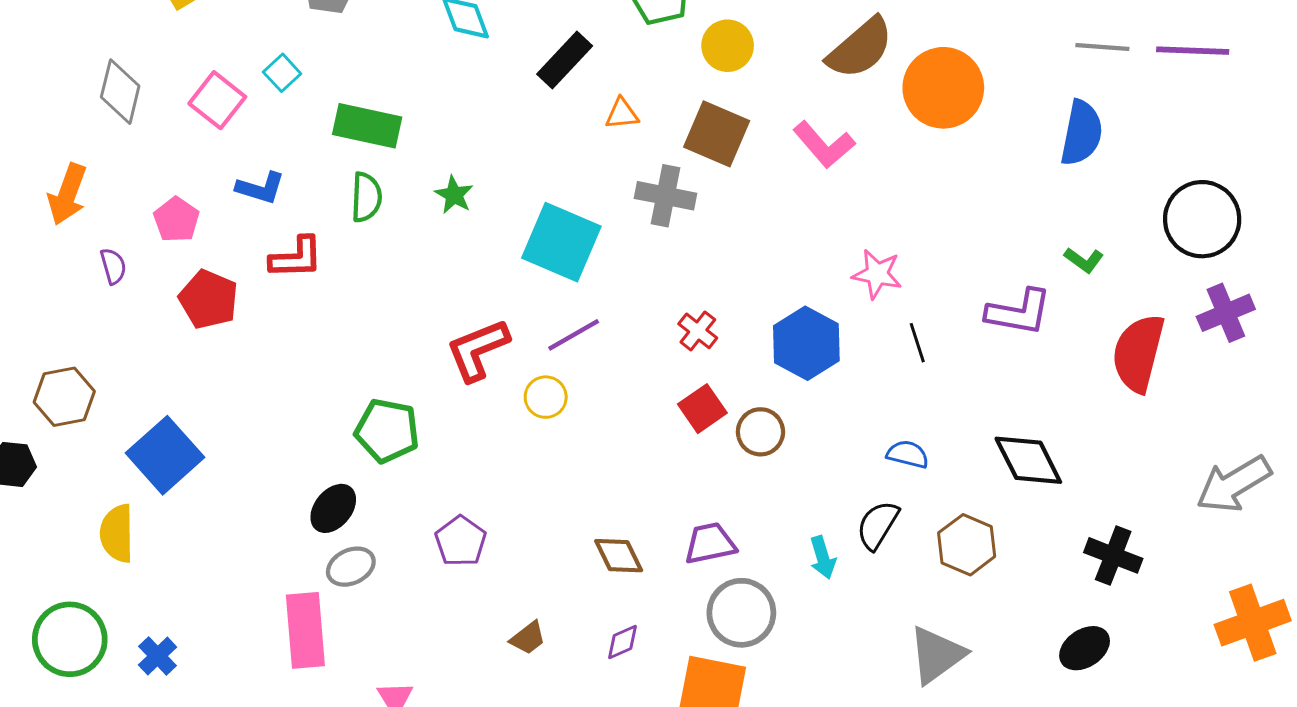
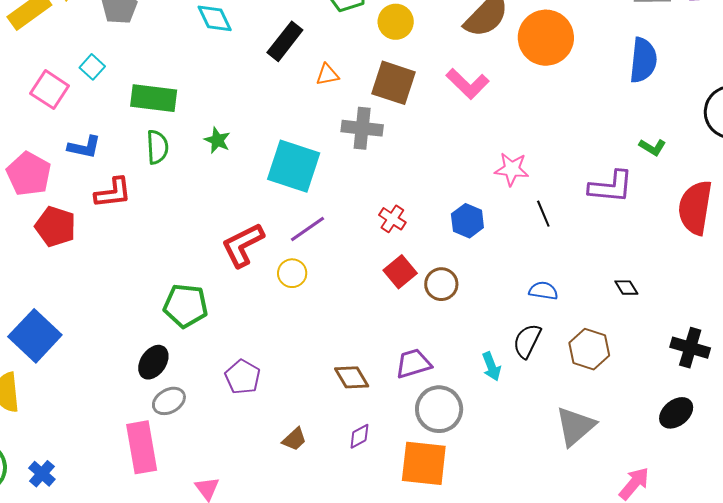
pink pentagon: (176, 220) -> (29, 174), size x1.4
blue hexagon: (806, 343) -> (467, 221), size x0.7
black diamond: (1028, 460) -> (626, 288), size x0.5

